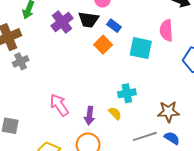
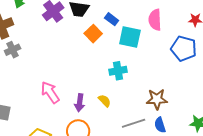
blue rectangle: (114, 26) -> (112, 19), moved
cyan cross: (127, 93) -> (118, 71), moved
blue semicircle: (172, 138) -> (160, 125), turned -140

